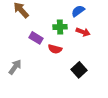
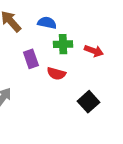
blue semicircle: (78, 11) -> (47, 23), moved, turned 48
purple rectangle: (36, 38) -> (31, 59), turned 40

